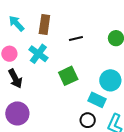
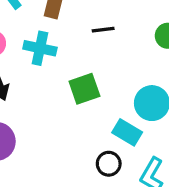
cyan cross: (38, 54) -> (40, 48), turned -30

